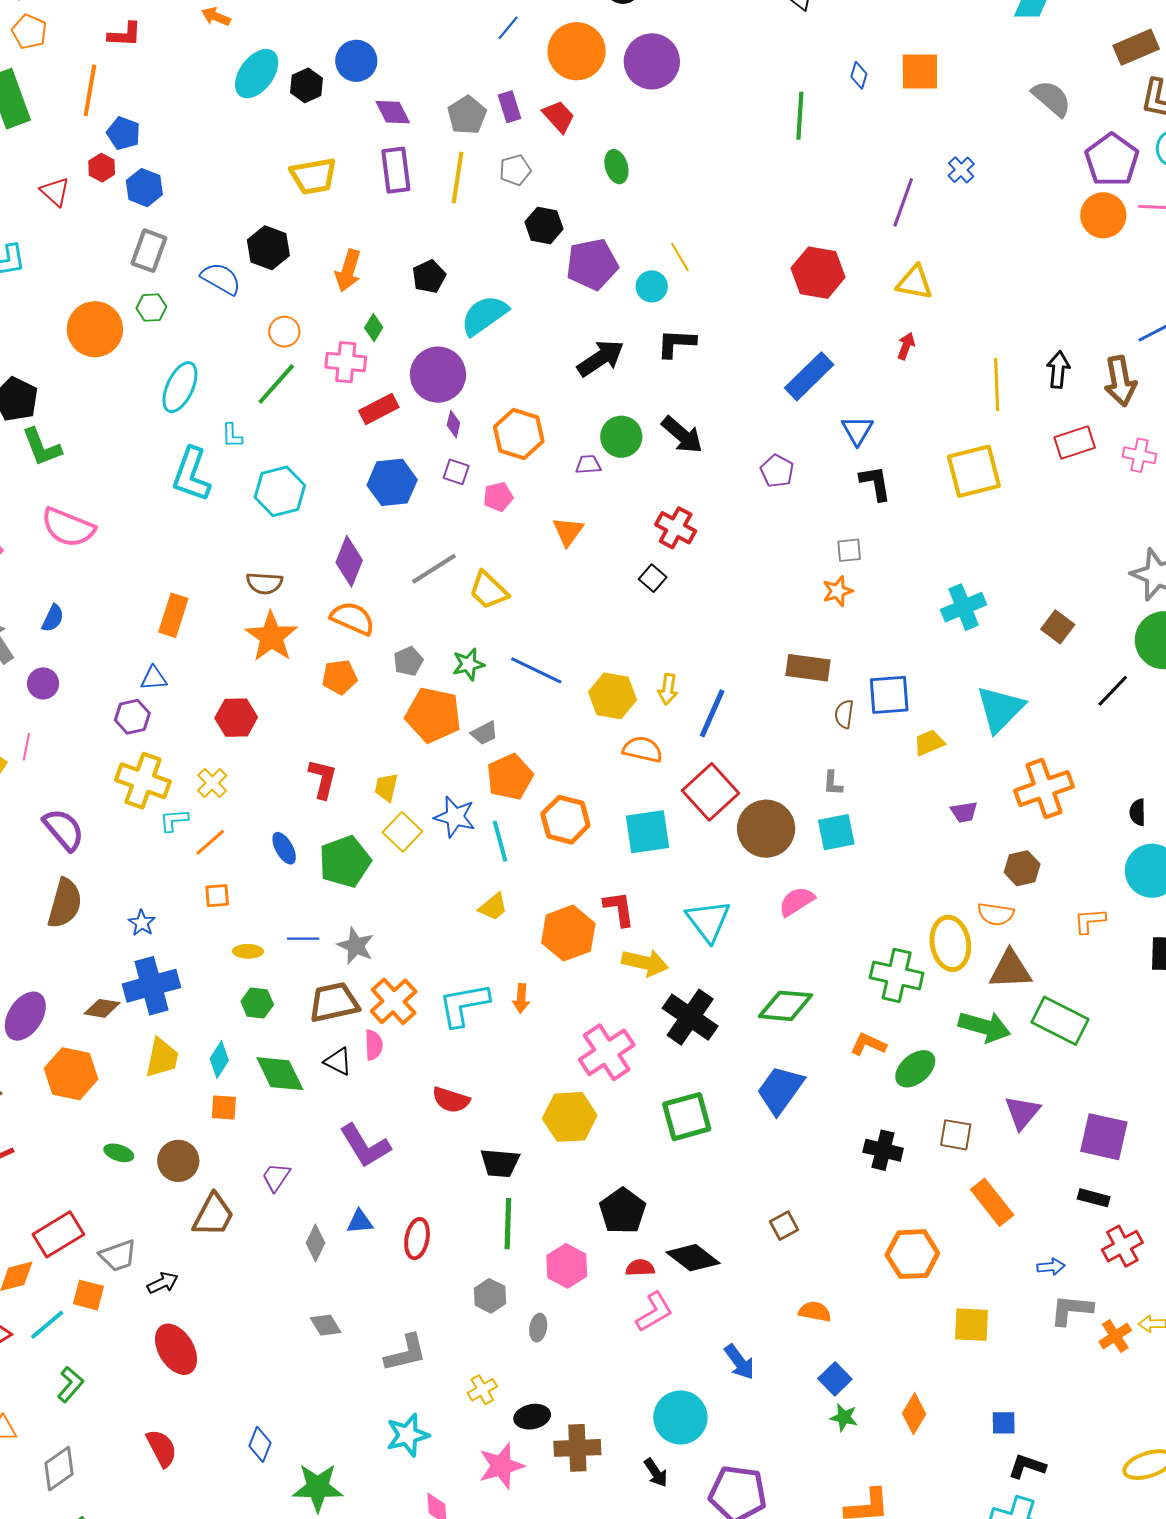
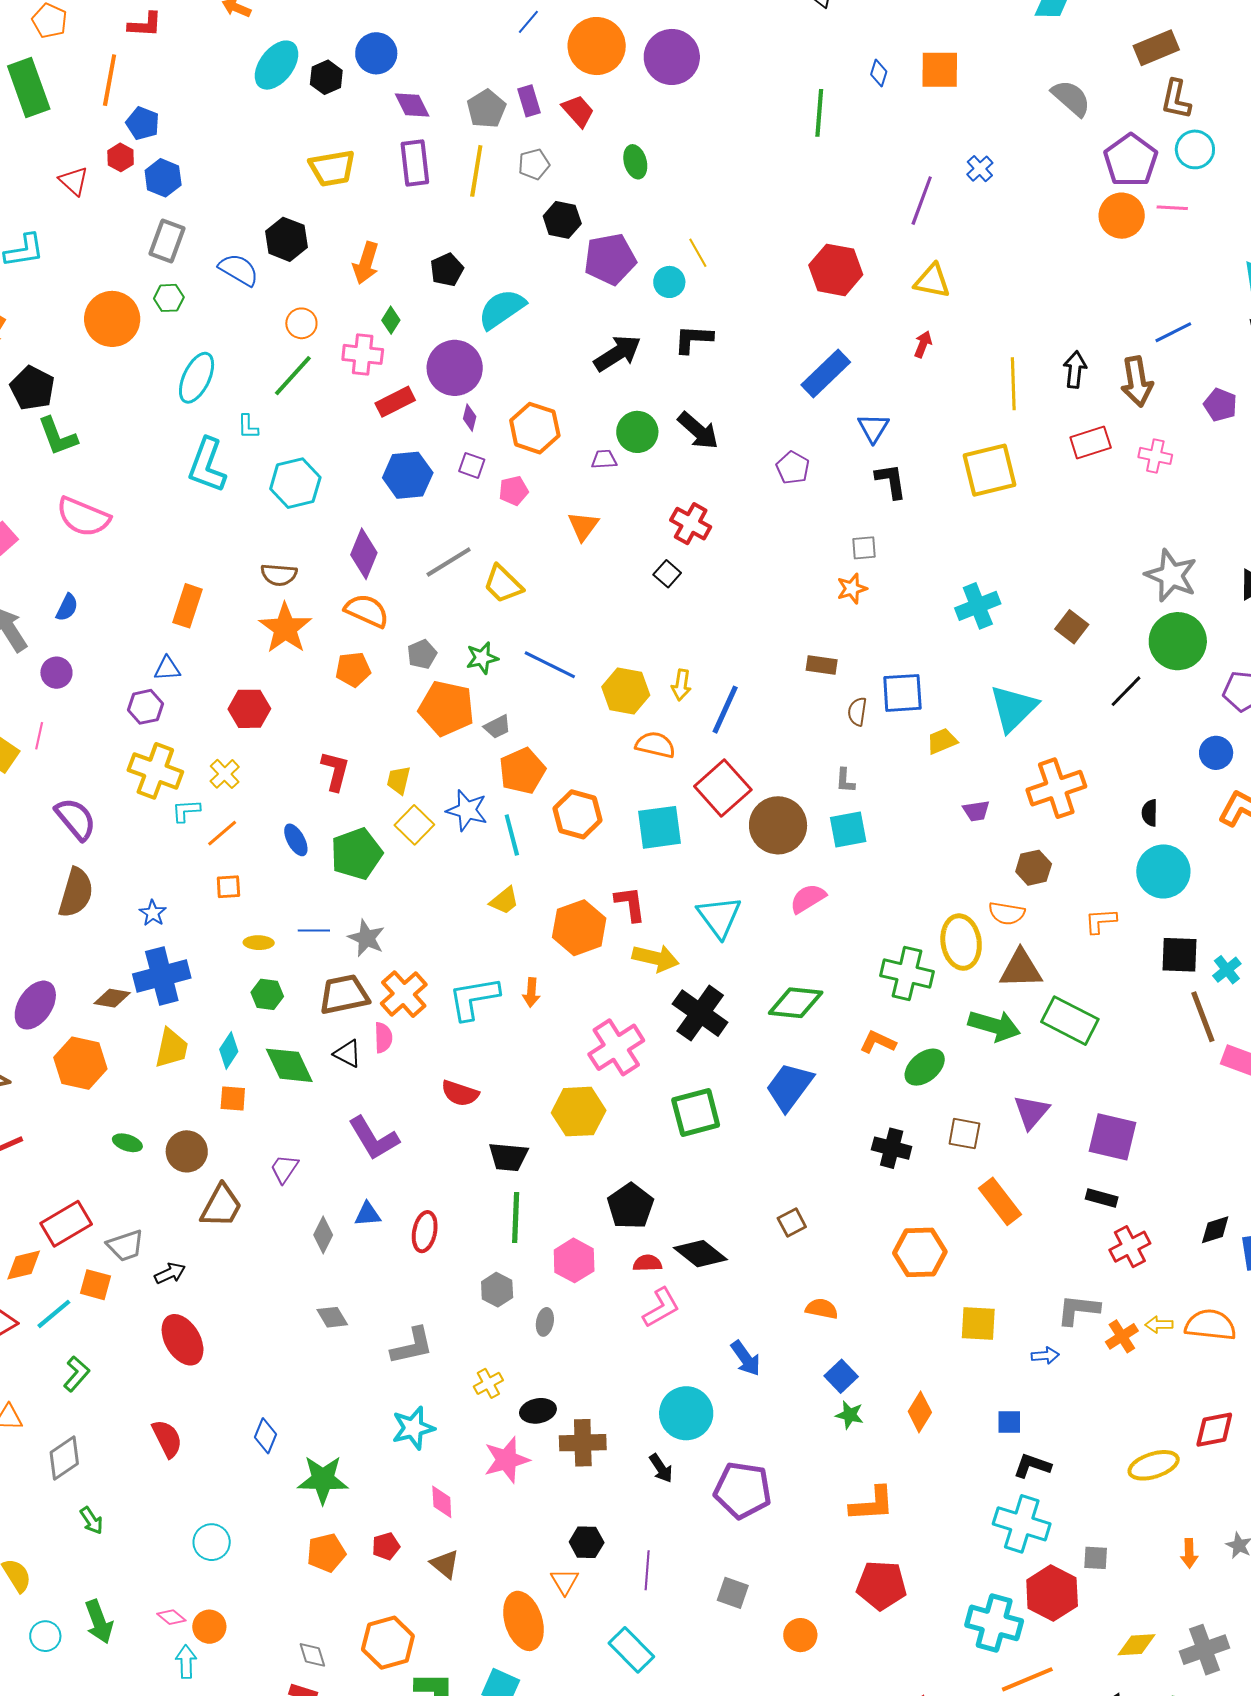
brown rectangle: (808, 668) -> (822, 665), size x0.7
blue arrow: (1051, 1267) -> (1045, 1356), moved

